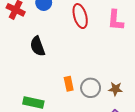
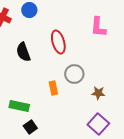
red ellipse: (80, 16) -> (58, 42), moved
gray circle: (91, 88) -> (74, 74), moved

